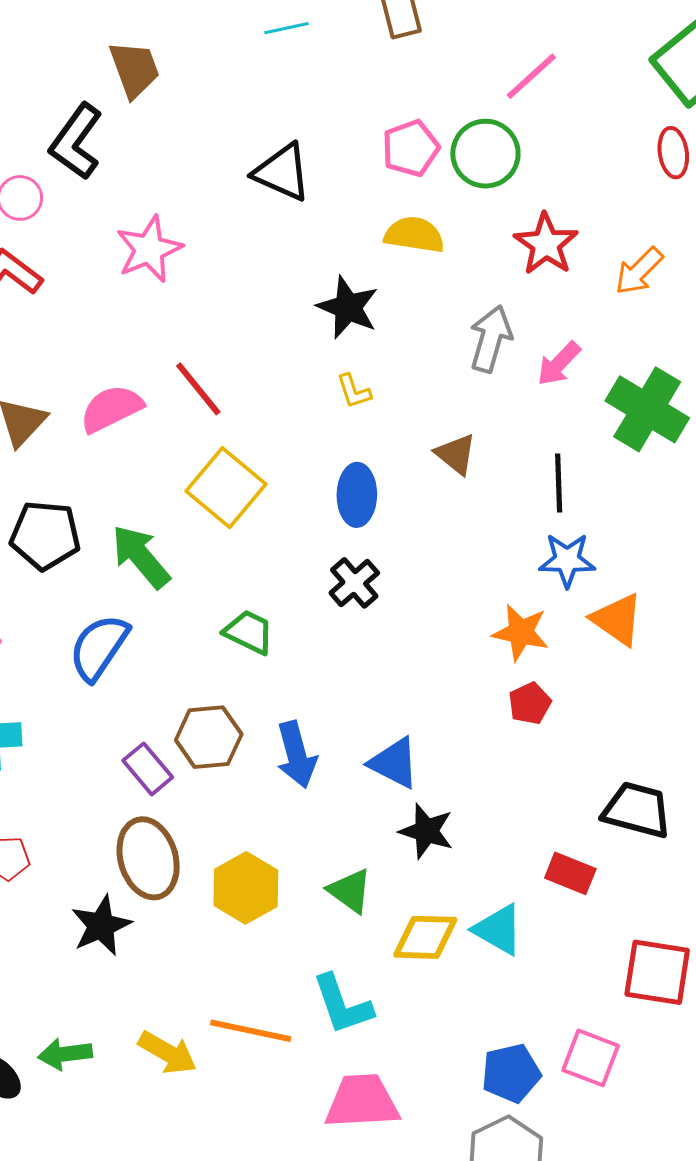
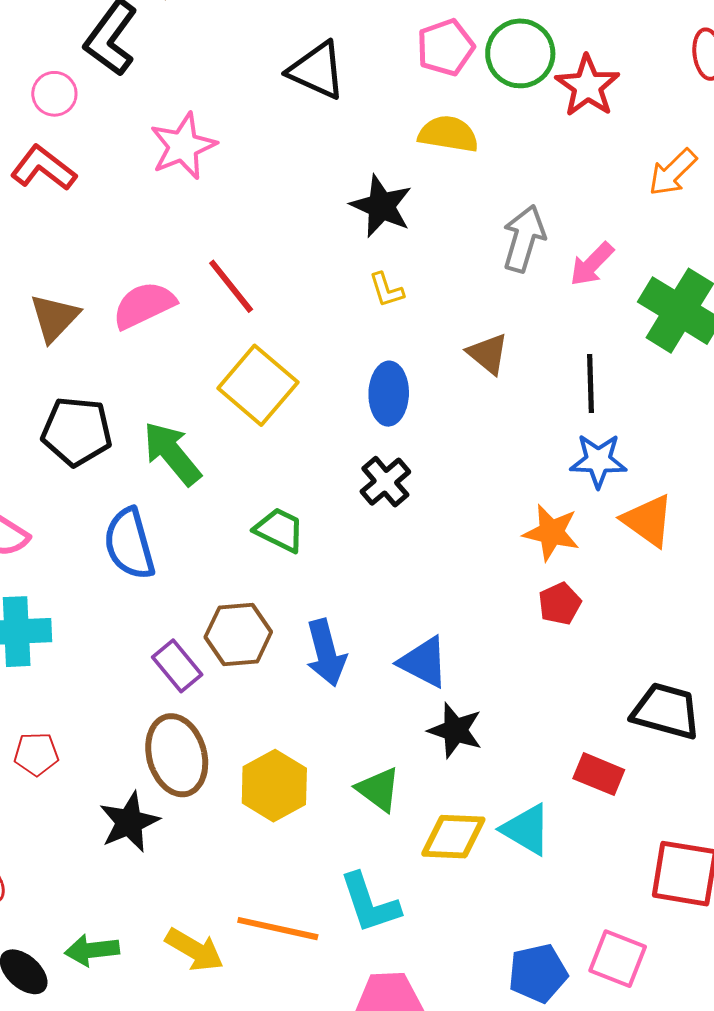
red star: (546, 244) -> (588, 86), moved
blue semicircle: (99, 647) -> (129, 544), turned -50

